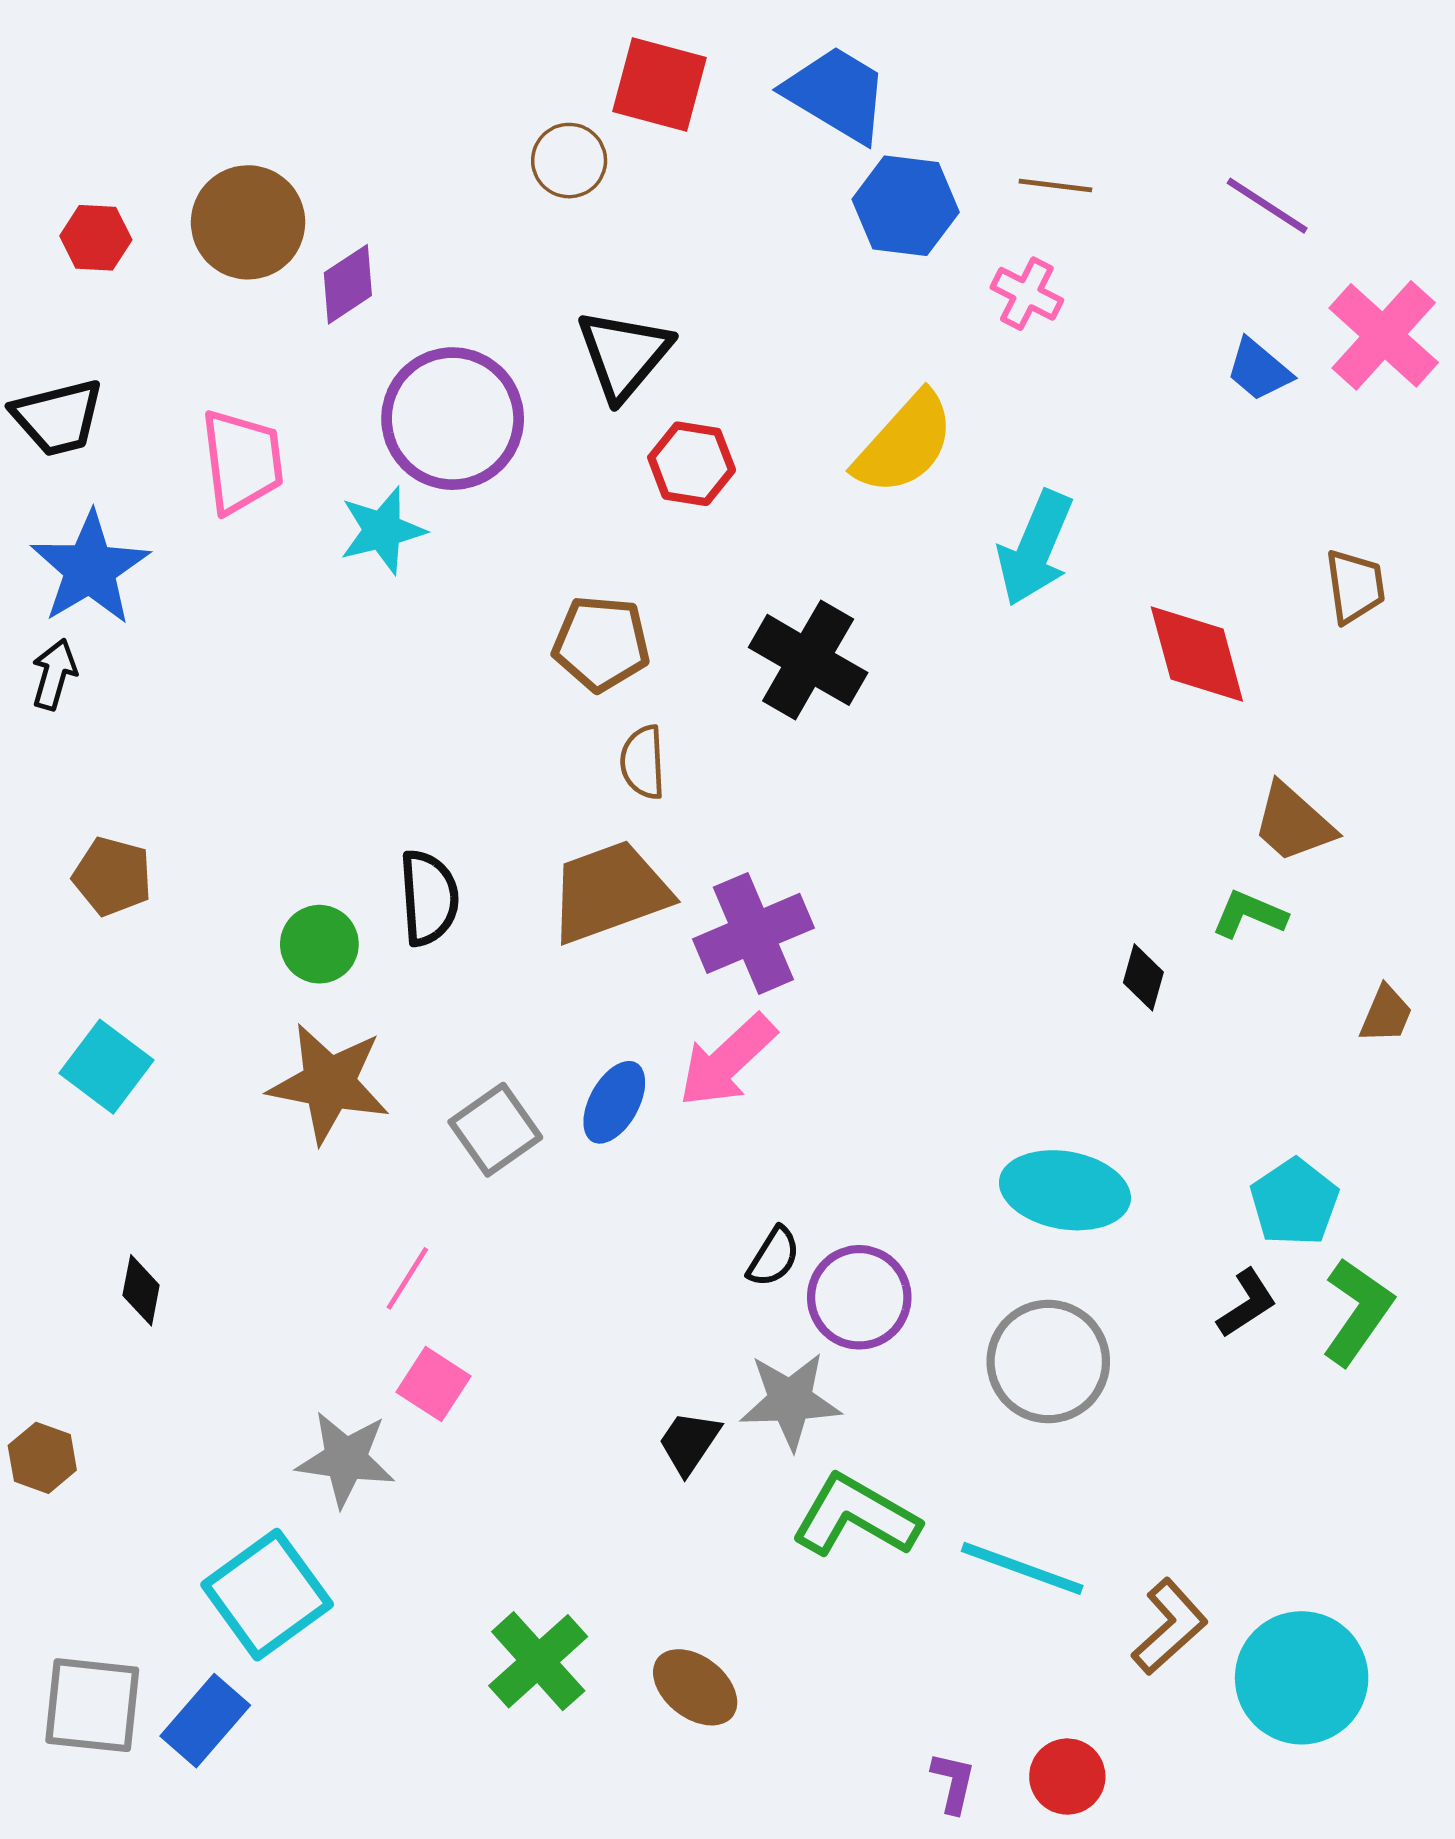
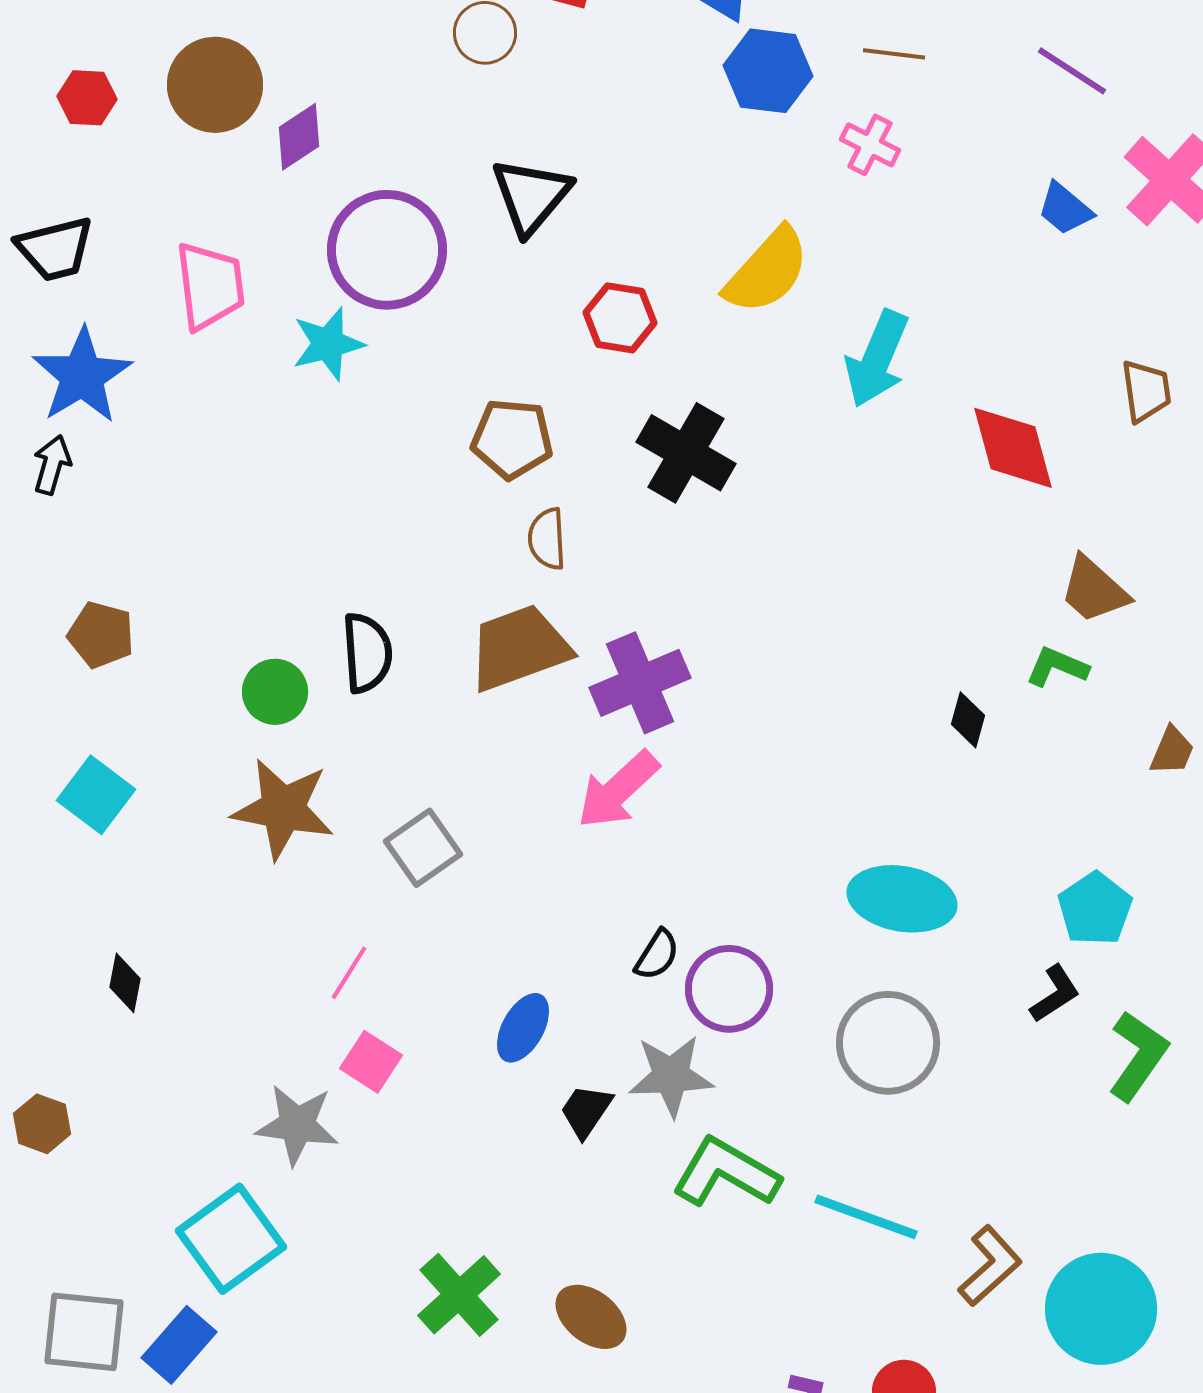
red hexagon: (692, 464) -> (620, 318), moved
blue ellipse: (614, 1102) -> (523, 1028), moved
green L-shape: (1357, 1312) -> (1138, 1056), moved

